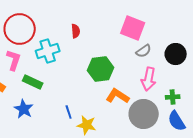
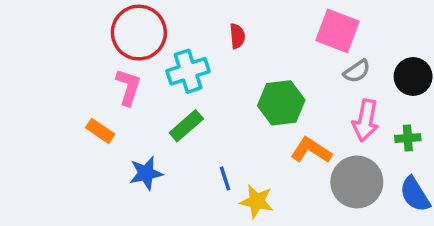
green rectangle: (33, 82) -> (186, 126), moved, turned -66
green cross: (173, 97) -> (408, 138), moved
blue star: (24, 109) -> (146, 173), turned 30

